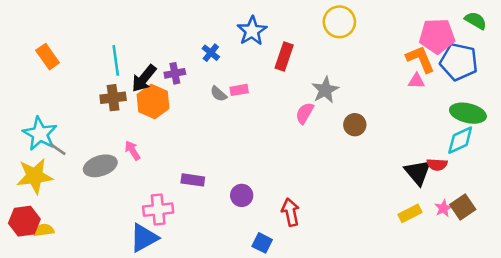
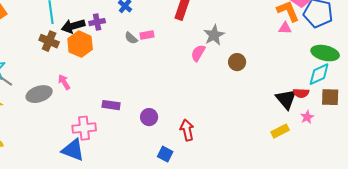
black arrow: (144, 78) -> (73, 26), turned 35
brown cross: (113, 98) -> (49, 41), turned 30
brown square: (463, 207) -> (330, 97), moved, turned 36
pink star: (443, 208) -> (307, 117), moved
blue triangle: (144, 238) -> (73, 150), turned 50

